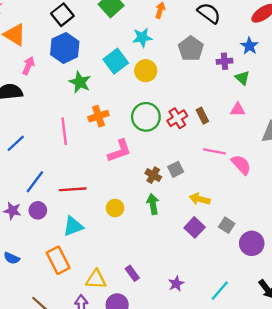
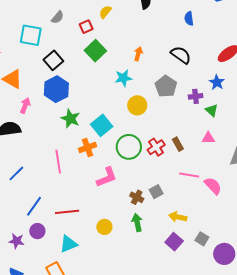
cyan square: (116, 61) -> (102, 125), moved
yellow circle: (146, 71) -> (137, 105), moved
purple star: (12, 211) -> (17, 241), moved

